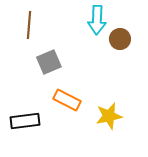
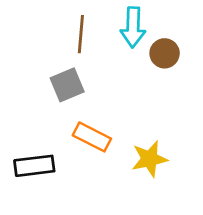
brown line: (29, 25) -> (81, 34), moved

